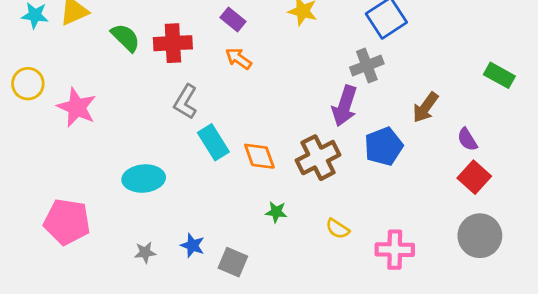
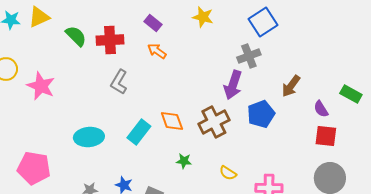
green rectangle: (499, 75) -> (351, 94), moved
cyan rectangle: (213, 142) -> (139, 132), moved, turned 70
red square: (474, 177) -> (326, 136), turned -35

